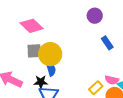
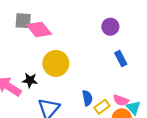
gray square: (34, 51) -> (23, 21), moved
blue semicircle: (51, 69) -> (87, 98), moved
black star: (41, 82) -> (30, 80), moved

